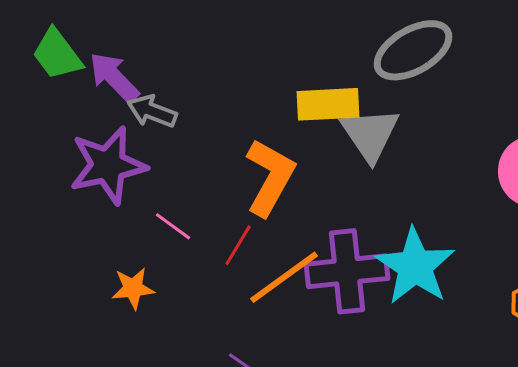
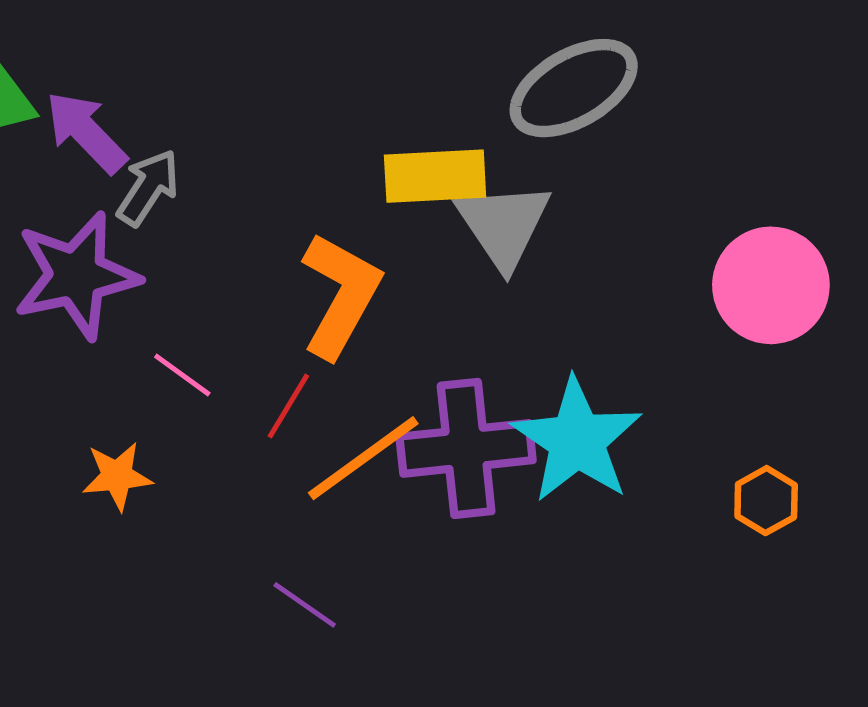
gray arrow: (152, 111) -> (148, 188), turned 102

